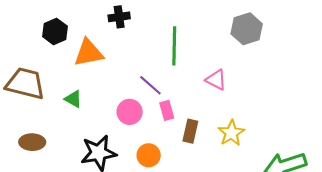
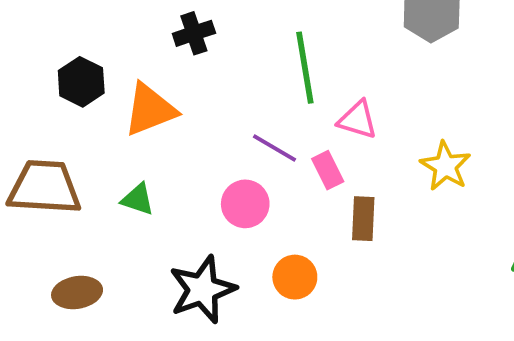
pink triangle: (216, 80) -> (358, 120), moved
pink rectangle: (167, 110) -> (328, 170), moved
yellow star: (231, 133) -> (445, 166), moved

